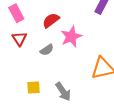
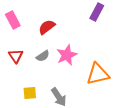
pink star: (71, 37) -> (67, 55), moved
red triangle: (19, 39) -> (16, 56), moved

